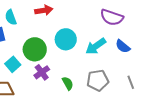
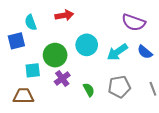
cyan square: (13, 64) -> (33, 70), turned 35

